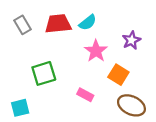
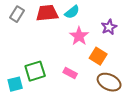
gray rectangle: (22, 25) -> (17, 14), turned 63
green square: (44, 73) -> (35, 71), moved

